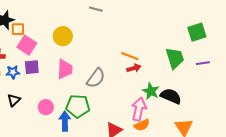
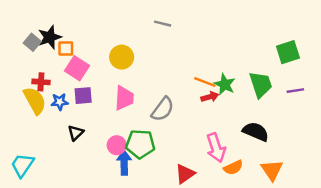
green star: (151, 91) -> (225, 84), moved
black triangle: (14, 100) -> (76, 133), moved
pink circle: (46, 107) -> (117, 145), moved
pink arrow: (139, 109) -> (216, 148), turned 150
orange semicircle: (142, 125) -> (233, 168), moved

